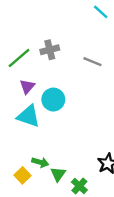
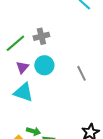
gray line: (92, 62) -> (81, 73), moved, turned 42
cyan circle: (53, 100) -> (44, 65), moved

